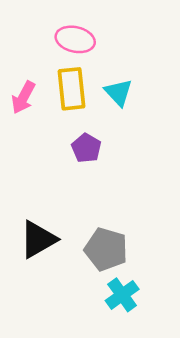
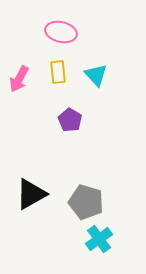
yellow rectangle: (71, 89) -> (58, 72), size x0.7

